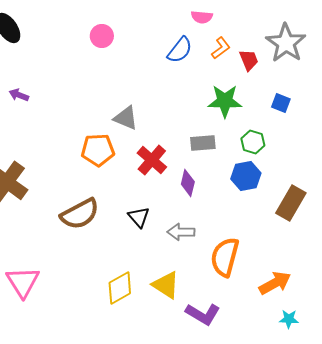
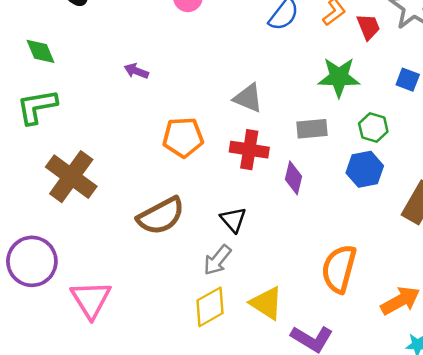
purple arrow: (19, 95) -> (136, 71), moved
gray triangle: (126, 118) -> (248, 98), moved
red cross: (152, 160) -> (249, 150), turned -32
gray arrow: (181, 232) -> (217, 260), moved, turned -52

